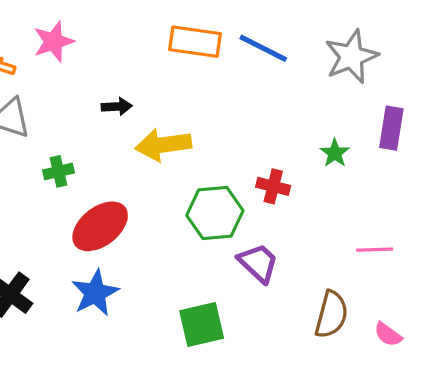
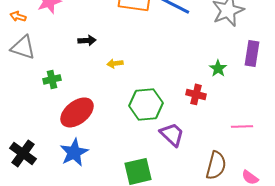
yellow arrow: (163, 145) -> (115, 63), size x0.5
red cross: (273, 186) -> (196, 94), moved

